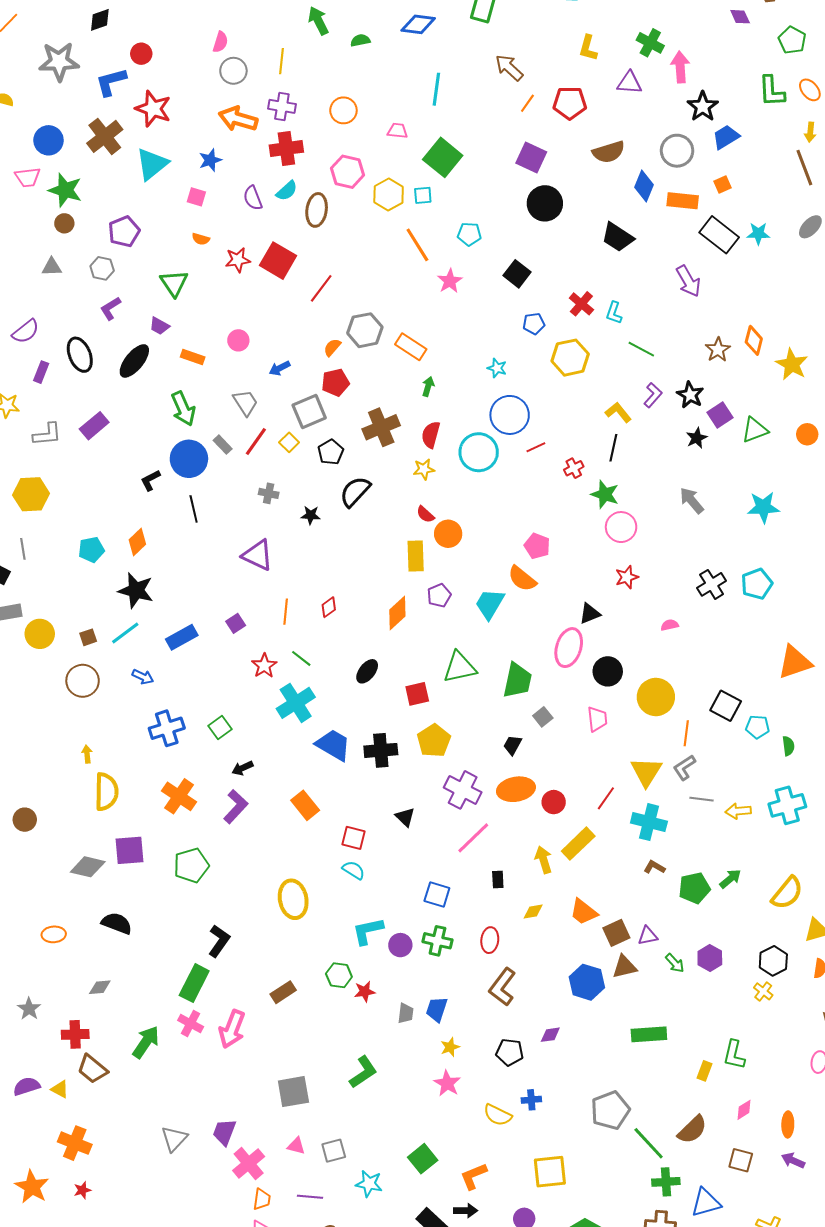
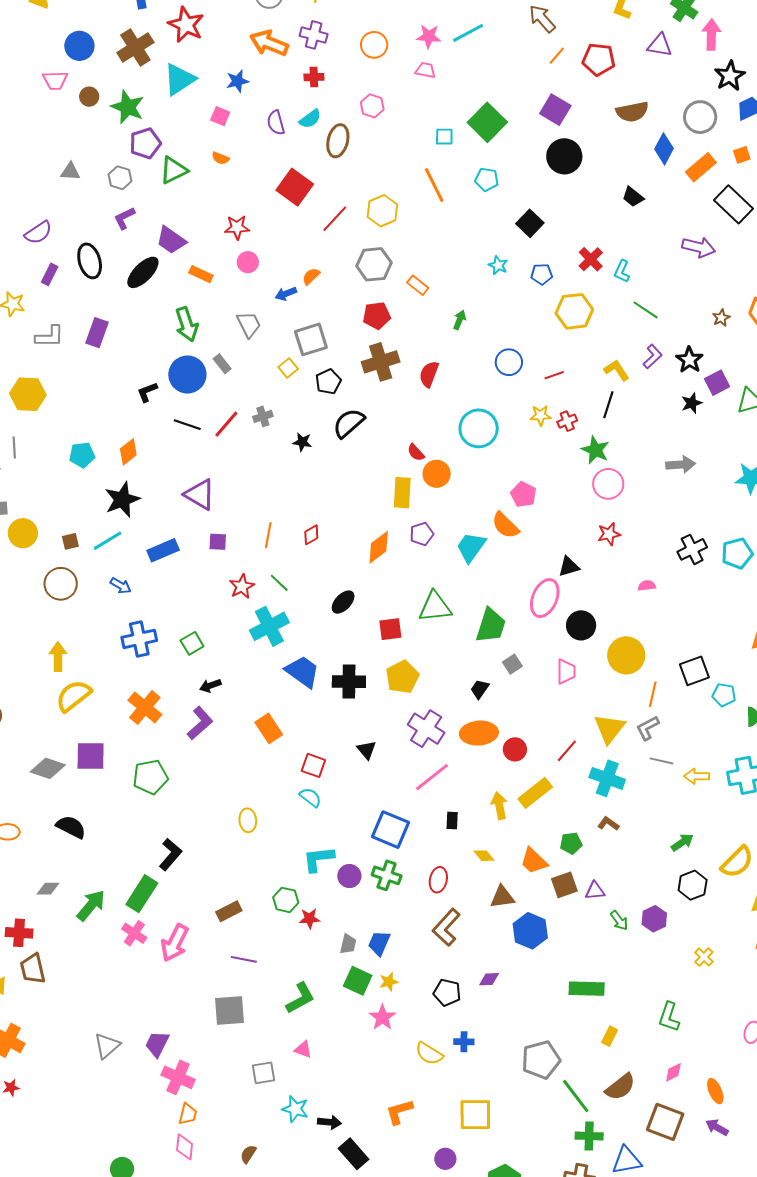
cyan line: (436, 89) -> (468, 33), turned 48
red cross: (286, 149) -> (314, 77), size x0.6
green square: (443, 157) -> (487, 122), moved
pink hexagon: (348, 172) -> (372, 106), size x0.7
green star: (65, 190) -> (128, 107), moved
yellow hexagon: (389, 194) -> (382, 211), moved
orange rectangle: (683, 201) -> (701, 167), turned -52
brown circle: (64, 223) -> (89, 97), moved
black trapezoid: (617, 237) -> (633, 197), size x0.7
red star: (238, 260) -> (237, 227), moved
pink star: (450, 281) -> (429, 36), moved, turned 30
purple arrow: (688, 281) -> (699, 247), turned -52
green triangle: (174, 283) -> (174, 170), moved, turned 32
purple trapezoid: (159, 326) -> (171, 240), size x1.5
orange semicircle: (332, 347) -> (311, 276), moved
orange rectangle: (411, 347) -> (418, 285), size x0.7
brown star: (718, 350) -> (721, 318), size x0.7
cyan star: (497, 368) -> (498, 265), moved
red pentagon: (335, 382) -> (377, 316), moved
green arrow: (428, 386) -> (460, 320), moved
blue circle: (510, 415) -> (509, 362), size x0.7
purple rectangle: (94, 426) -> (97, 333), turned -36
red line: (256, 441) -> (226, 424), moved
red line: (536, 447) -> (554, 375), moved
cyan circle: (479, 452) -> (479, 428), moved
yellow star: (424, 469) -> (541, 415), moved
gray cross: (269, 493) -> (263, 416), turned -36
gray arrow: (692, 501) -> (681, 465), turned 120
black line: (194, 509) -> (187, 425), turned -64
purple triangle: (258, 555) -> (200, 495), moved
black star: (136, 590) -> (122, 500), turned 30
purple square: (236, 623) -> (218, 542), turned 30
black square: (726, 706) -> (694, 671), turned 36
yellow arrow: (87, 754) -> (58, 657), size x1.6
yellow semicircle: (106, 792) -> (73, 696), turned -135
green pentagon: (694, 888) -> (571, 843), moved, size x0.7
blue square: (437, 895) -> (390, 830), size x1.4
yellow ellipse: (293, 899) -> (248, 820), size x0.6
yellow diamond: (533, 911) -> (484, 856), turned 55
black hexagon: (773, 961) -> (693, 885), moved
brown triangle: (625, 967) -> (502, 897), moved
green arrow: (146, 1042) -> (91, 905), moved
brown trapezoid: (92, 1069) -> (33, 969), turned 32
yellow rectangle: (705, 1071) -> (610, 1036), moved
orange ellipse: (788, 1124) -> (715, 1091), turned -30
pink triangle: (296, 1146) -> (303, 1049), moved
green square: (423, 1159) -> (358, 981), moved, turned -32
brown square: (741, 1160) -> (665, 1122), size x1.5
pink cross: (249, 1163) -> (178, 1077), turned -32
purple line: (310, 1197) -> (244, 959), moved
black arrow: (466, 1211) -> (329, 1122), moved

